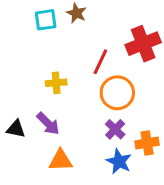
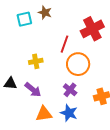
black triangle: (16, 129) -> (10, 83), moved
purple cross: (115, 129) -> (70, 90), moved
blue star: (119, 161) -> (69, 113), moved

